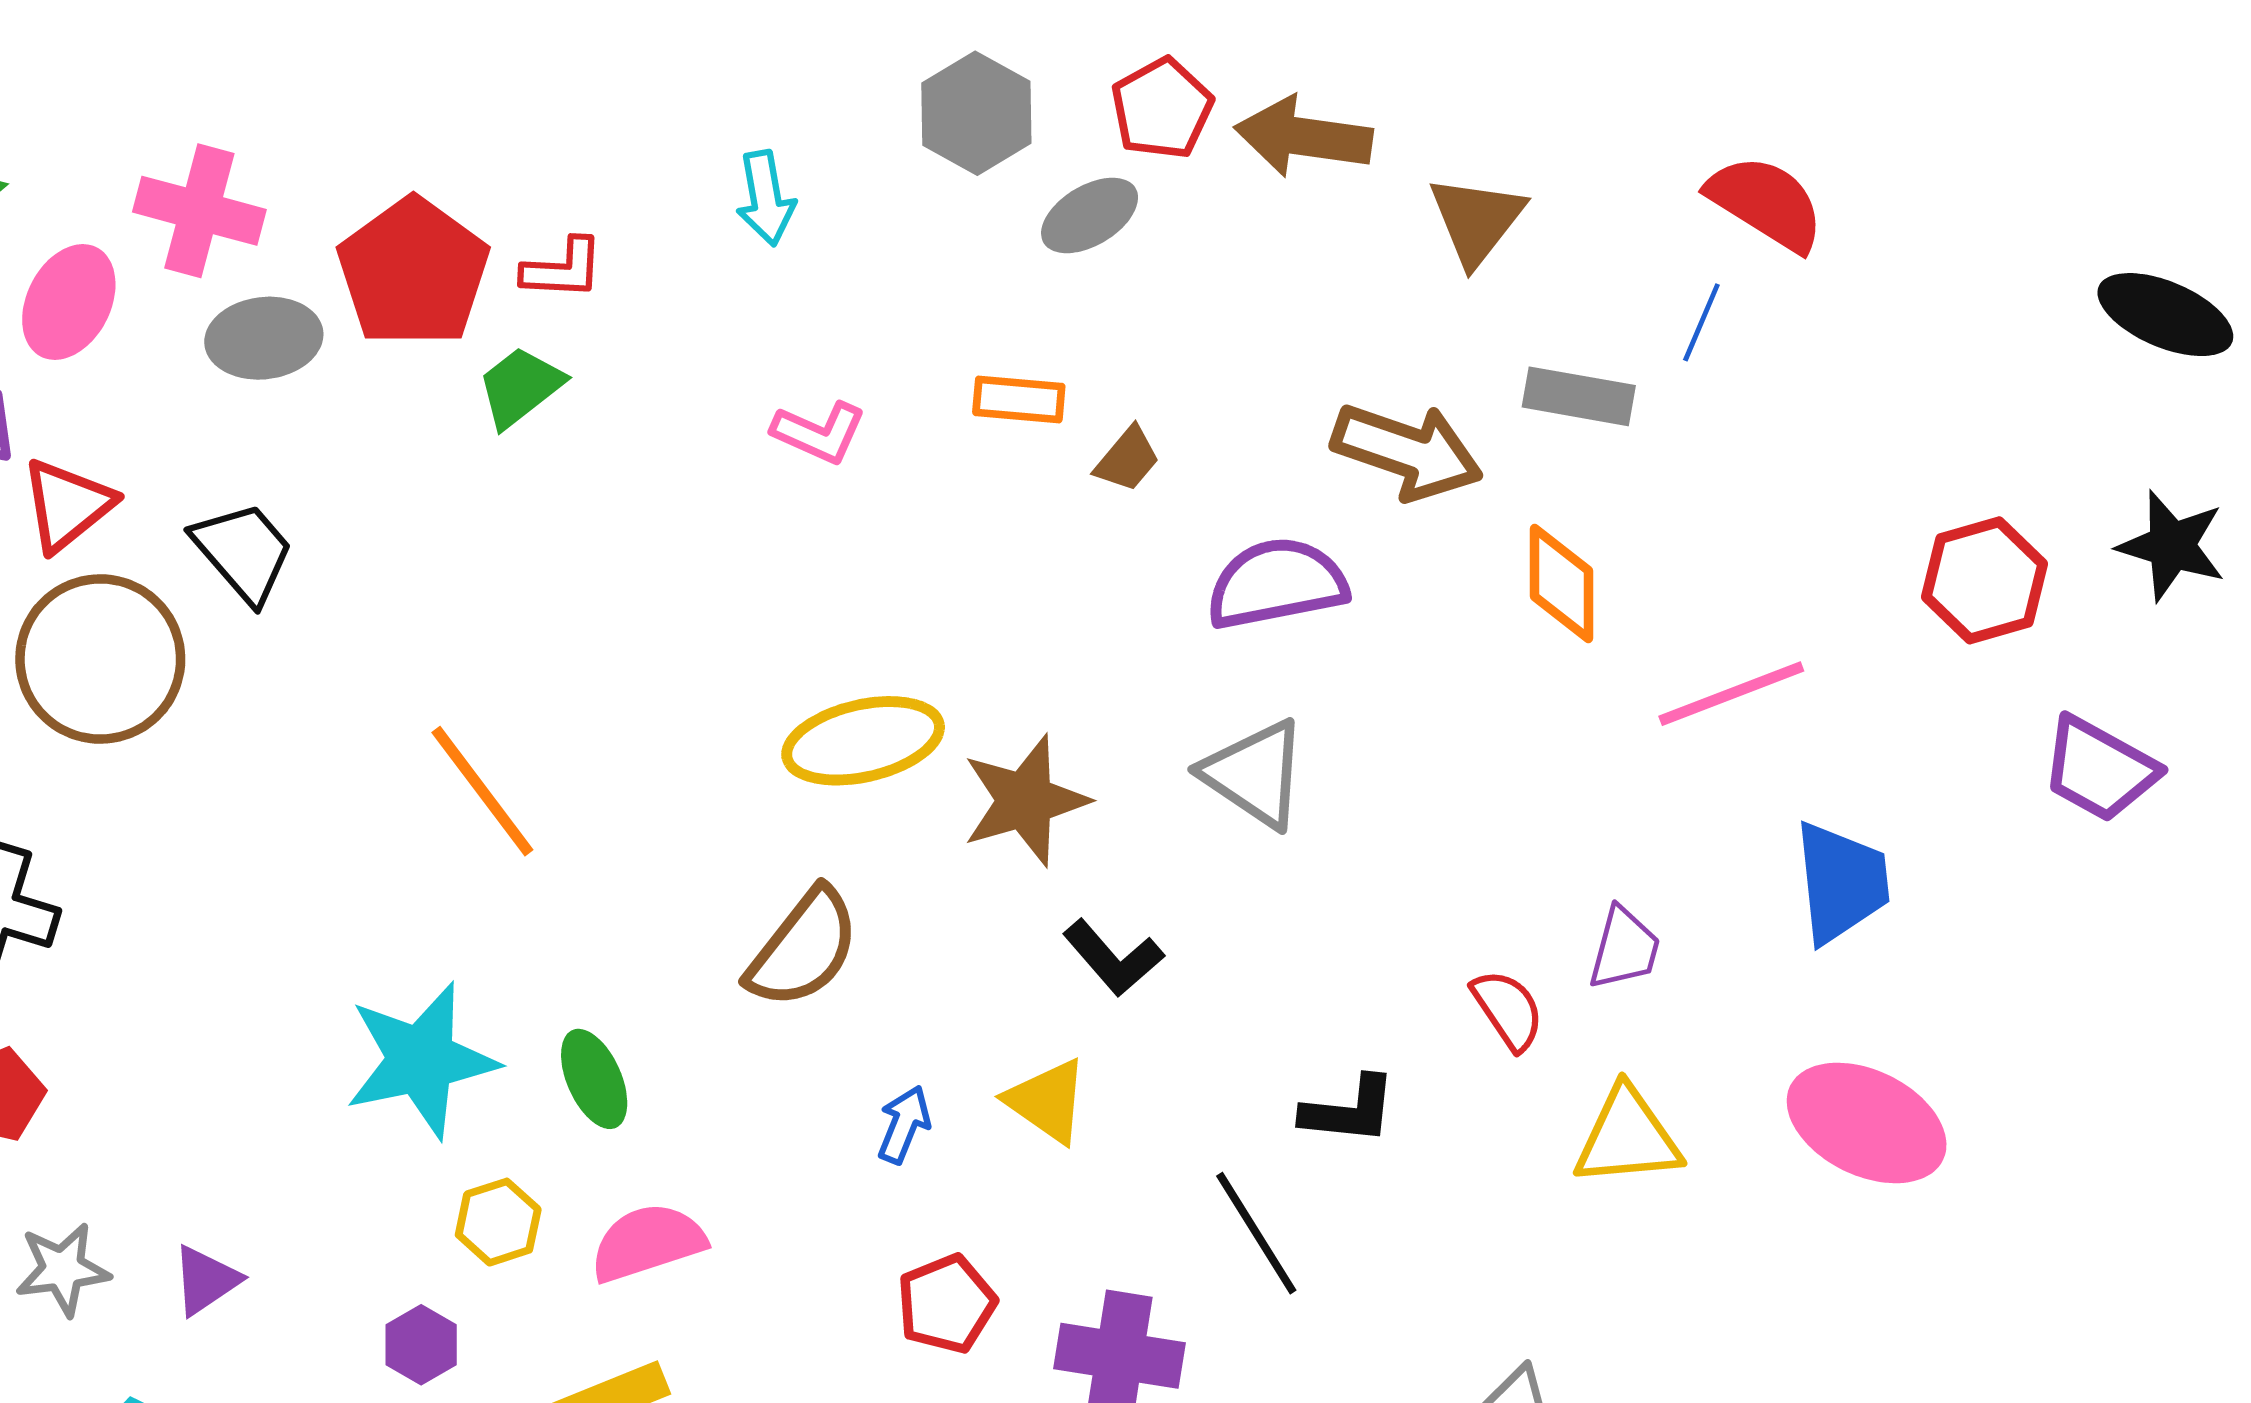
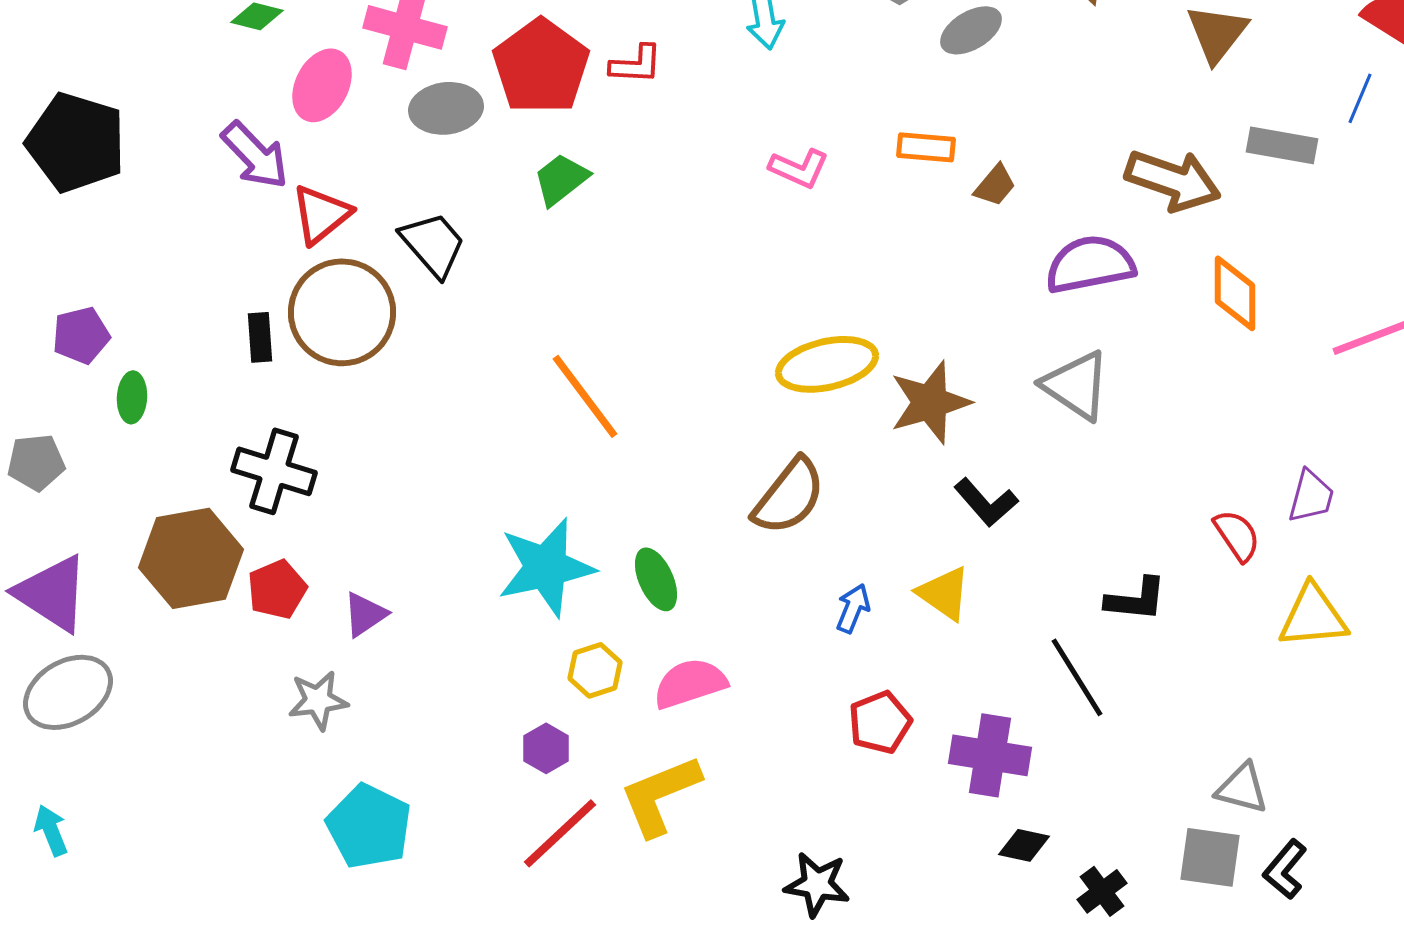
green trapezoid: (520, 387) -> (561, 179), moved
orange diamond: (1561, 584) -> (1235, 293), moved
purple triangle: (206, 1280) -> (365, 614), moved

